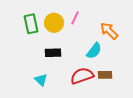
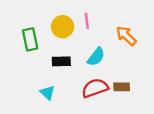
pink line: (75, 18) -> (87, 21), turned -32
green rectangle: (31, 24) -> (30, 39), moved
cyan semicircle: (94, 51) -> (96, 57), moved

